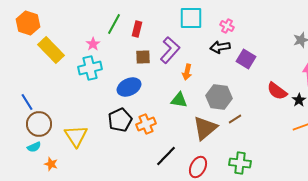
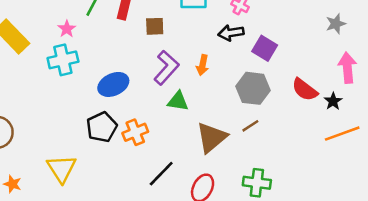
purple L-shape: (170, 50) -> (166, 68), moved
brown square: (143, 57) -> (155, 26), moved
orange arrow: (187, 72) -> (203, 65), moved
gray hexagon: (219, 97) -> (253, 88), moved
yellow triangle: (76, 136) -> (62, 168), moved

